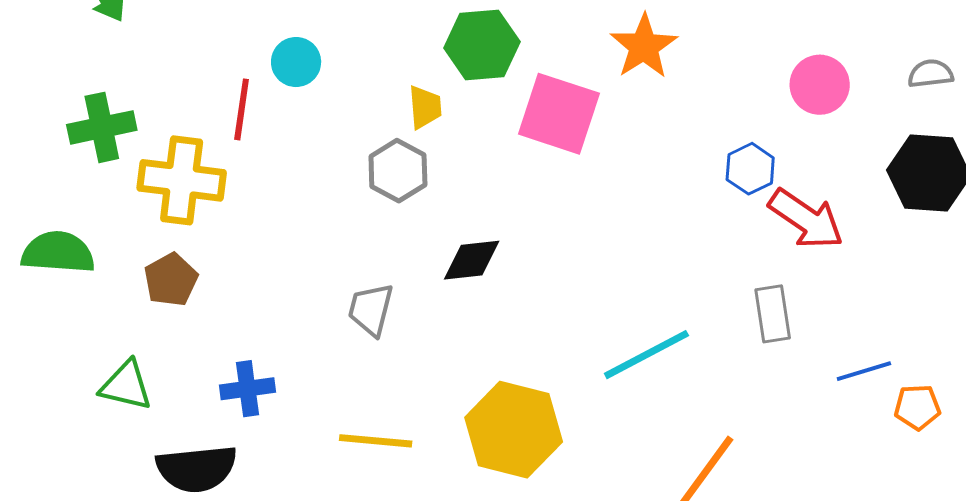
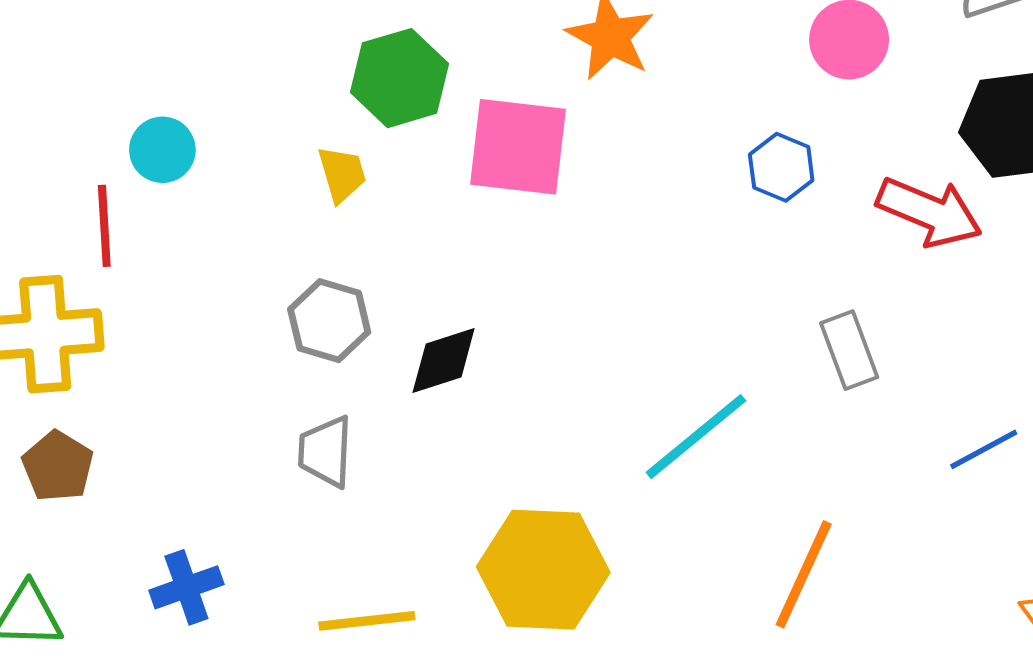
gray hexagon: (398, 171) -> (329, 321), moved
red arrow: (806, 219) -> (929, 212), moved
blue line: (864, 371) -> (984, 449), moved

